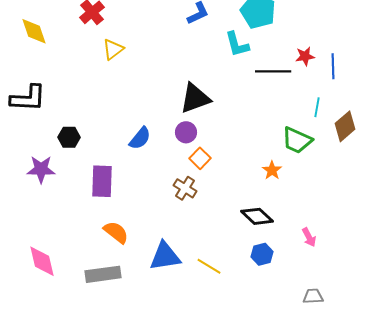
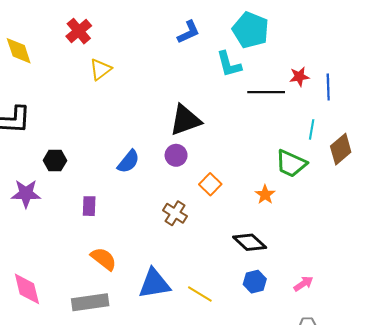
orange square: (200, 158) -> (210, 184), moved
purple rectangle: (102, 181) -> (89, 206), size x0.6
pink arrow: (309, 237) -> (303, 284), moved, turned -96

